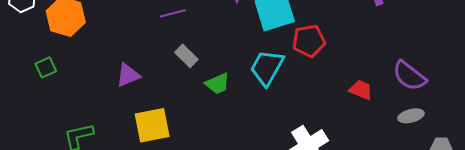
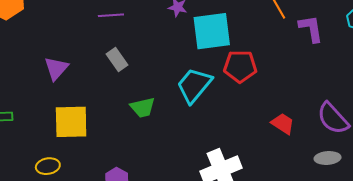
purple triangle: (128, 75) -> (56, 68), turned -36
green trapezoid: (218, 84) -> (143, 107), moved

